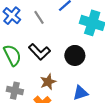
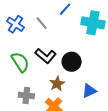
black circle: (75, 55) -> (72, 62), moved

